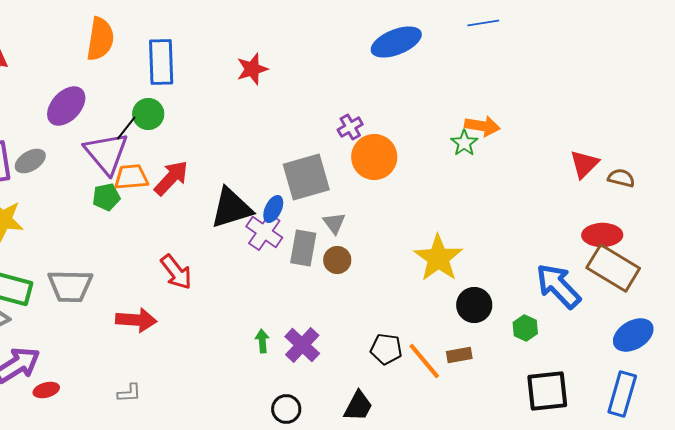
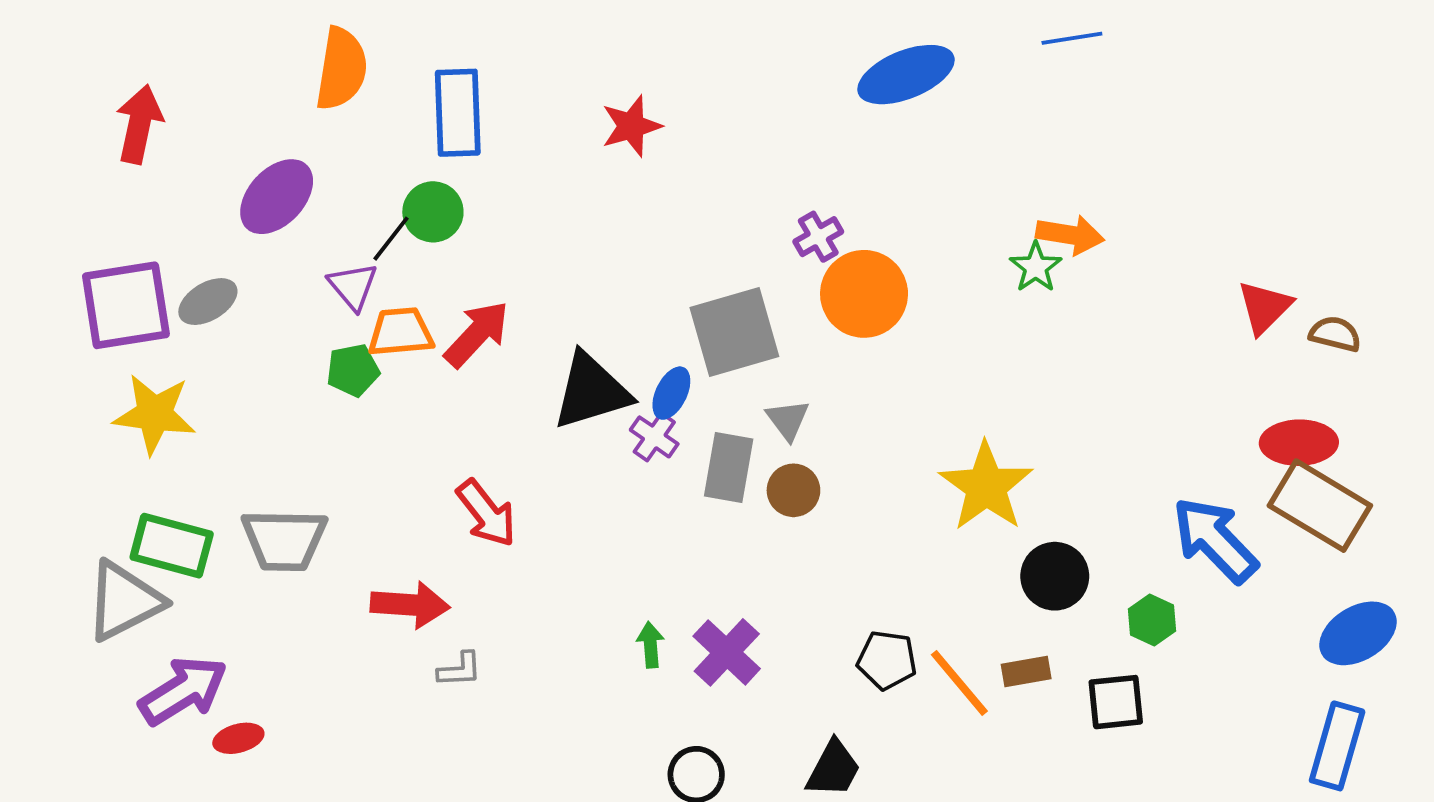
purple triangle: (106, 153) -> (353, 286), size x0.6
purple cross: (264, 232) -> (654, 437), size x0.7
black square: (547, 391) -> (1116, 702), moved, size x0.7
gray L-shape: (129, 393) -> (460, 670), moved

